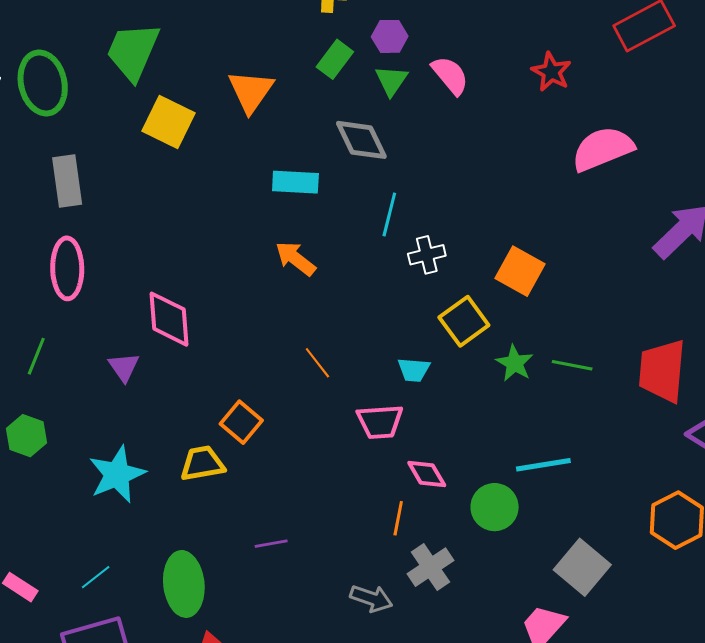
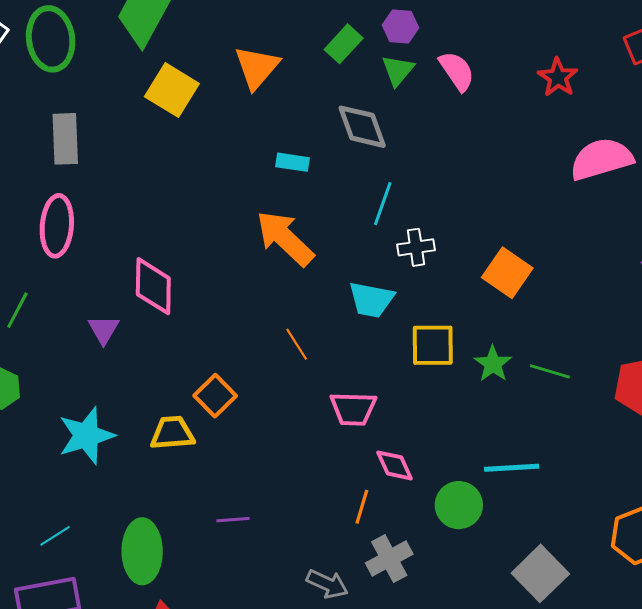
cyan rectangle: (295, 182) -> (292, 162), size x0.7
orange arrow: (295, 259) -> (285, 238), size x1.5
yellow square: (464, 321) -> (433, 345), moved, turned 30
cyan trapezoid: (414, 370) -> (371, 300), moved, size x1.4

